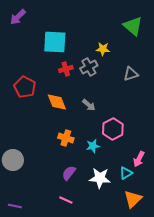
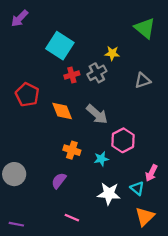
cyan square: (55, 42) -> (60, 46), turned 30
gray arrow: (89, 105) -> (97, 114), size x1.5
purple semicircle: (69, 173) -> (59, 181), moved
cyan triangle: (126, 173) -> (137, 188), turned -48

